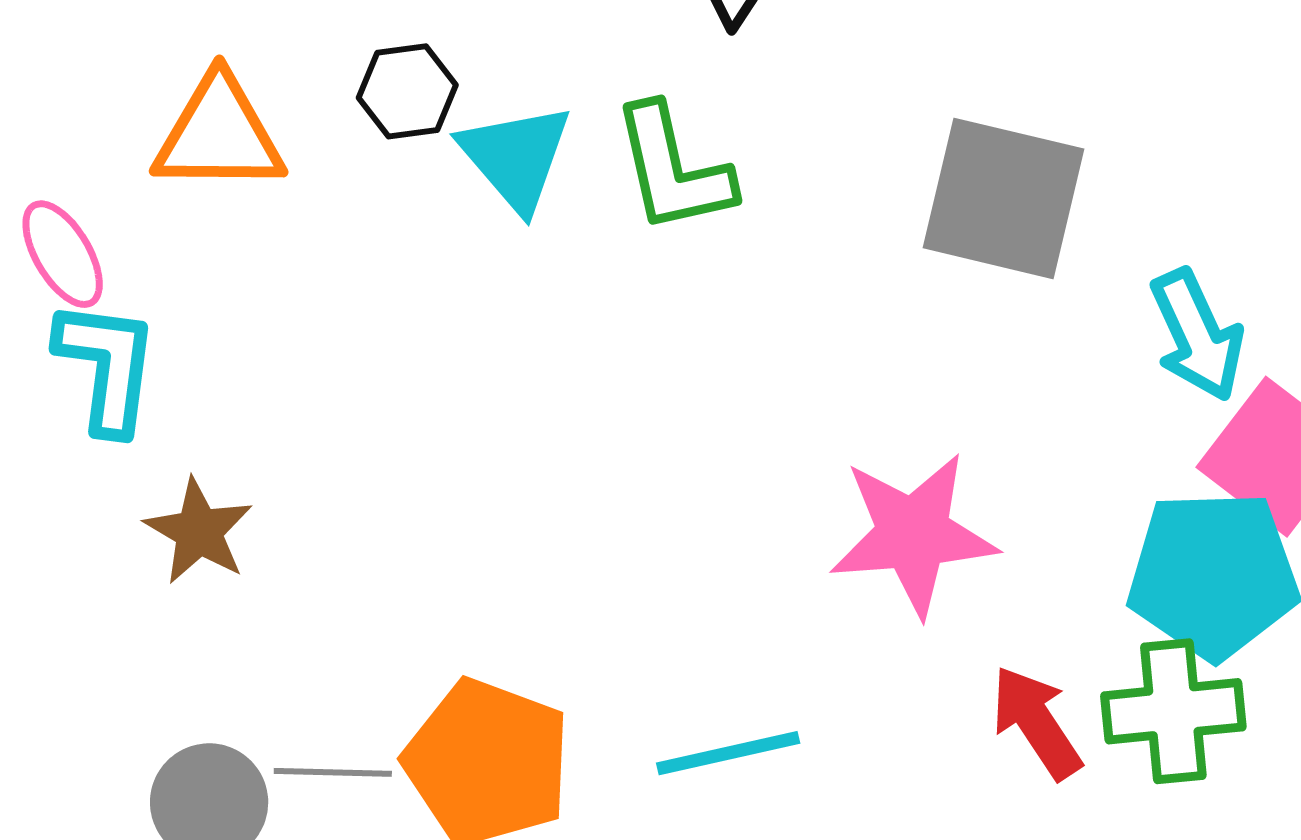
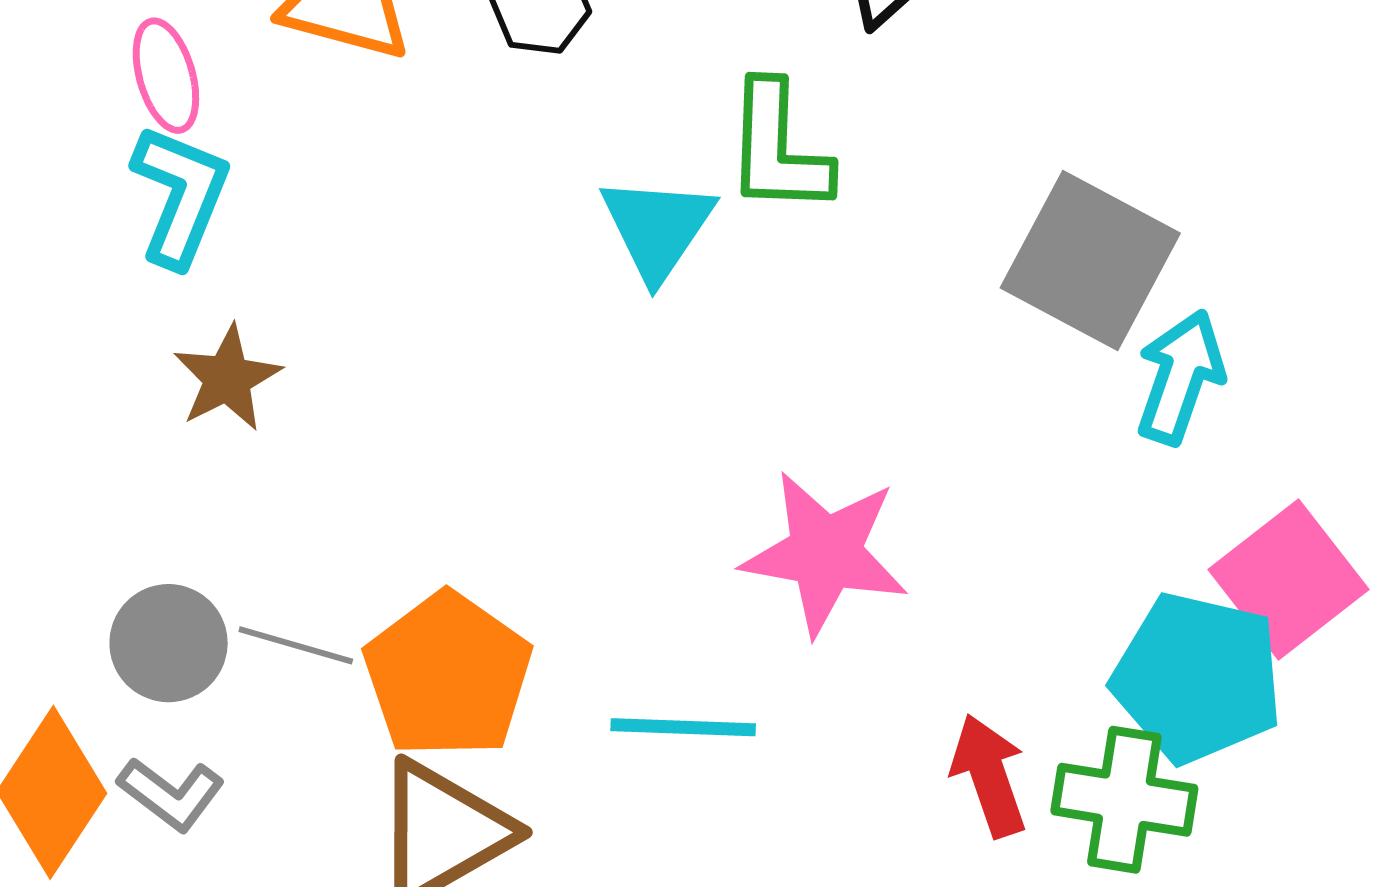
cyan triangle: (516, 157) -> (657, 228), moved
cyan arrow: (1197, 335) -> (1180, 377), moved, turned -151
pink star: (913, 534) -> (825, 553), moved

